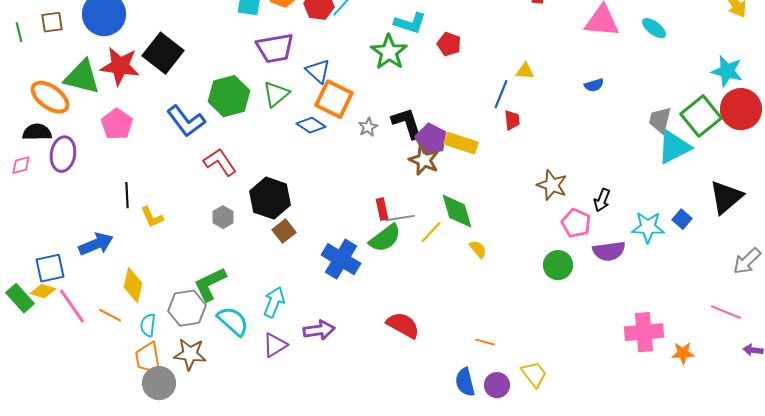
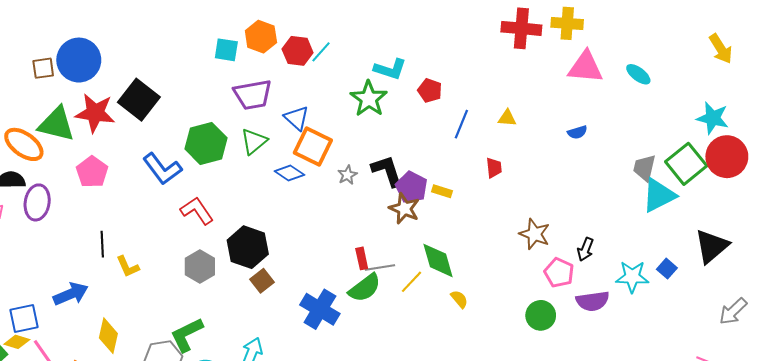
brown square: (52, 22) -> (43, 68), moved
blue line: (501, 94) -> (461, 124), moved
yellow rectangle: (461, 143) -> (442, 191), size x0.6
gray hexagon: (223, 217) -> (200, 267), size x1.4

